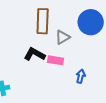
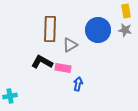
blue arrow: (81, 76) -> (78, 84), moved

